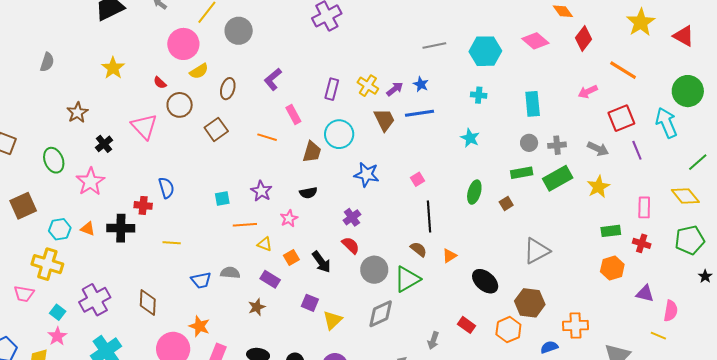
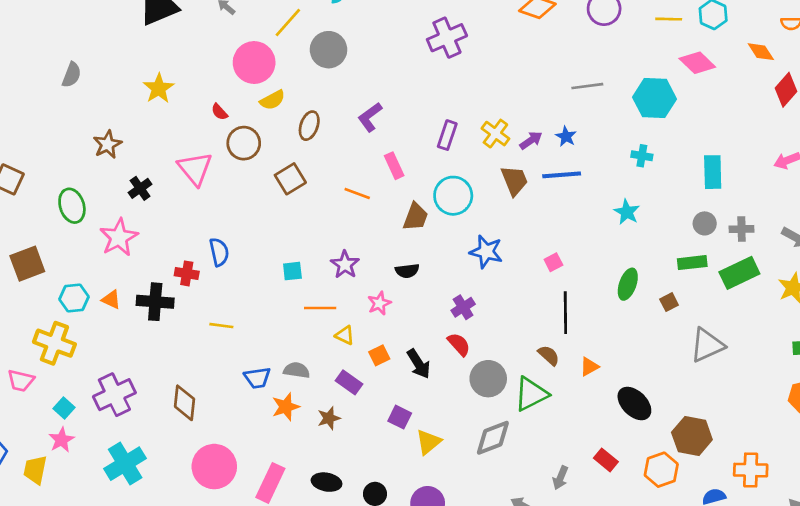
pink diamond: (535, 41) -> (697, 63), moved
gray triangle: (537, 251) -> (707, 345), moved
orange star: (199, 326) -> (286, 407), moved, turned 30

